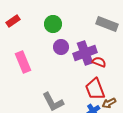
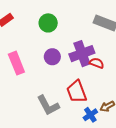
purple circle: (61, 47) -> (52, 57), moved
red trapezoid: (95, 89) -> (77, 92), moved

